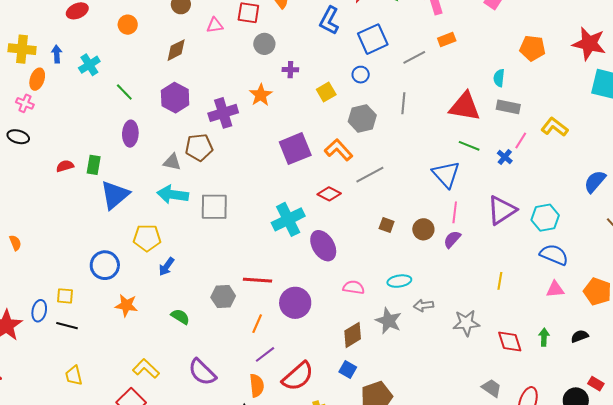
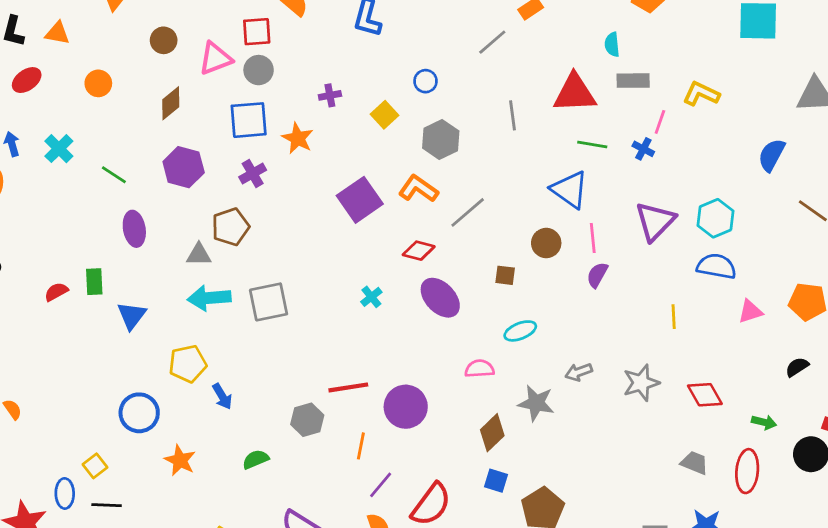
pink triangle: (215, 25) -> (215, 58), size x1.5
blue square: (373, 39) -> (249, 120), moved, turned 32
gray circle: (264, 44) -> (259, 70), moved
gray line: (403, 103) -> (512, 115), moved
purple cross: (223, 113) -> (253, 173), size x0.7
blue triangle: (115, 195) -> (132, 316), size x0.7
cyan cross: (288, 219) -> (371, 297), size x0.5
brown circle: (423, 229) -> (546, 243), moved
purple ellipse: (323, 246) -> (440, 298), moved
blue semicircle: (554, 255) -> (716, 266), moved
blue arrow: (166, 267) -> (222, 396), turned -54
cyan ellipse: (399, 281) -> (520, 331), moved
yellow square: (65, 296) -> (95, 466), turned -30
orange star: (126, 305) -> (180, 460), turned 30
green semicircle: (180, 317) -> (256, 459), turned -42
green arrow: (544, 337) -> (764, 422), moved, turned 114

